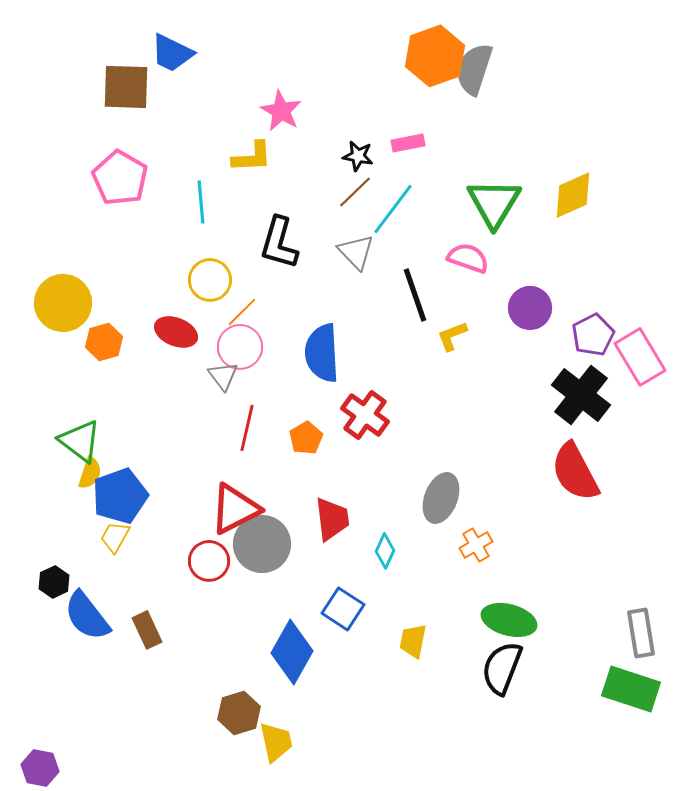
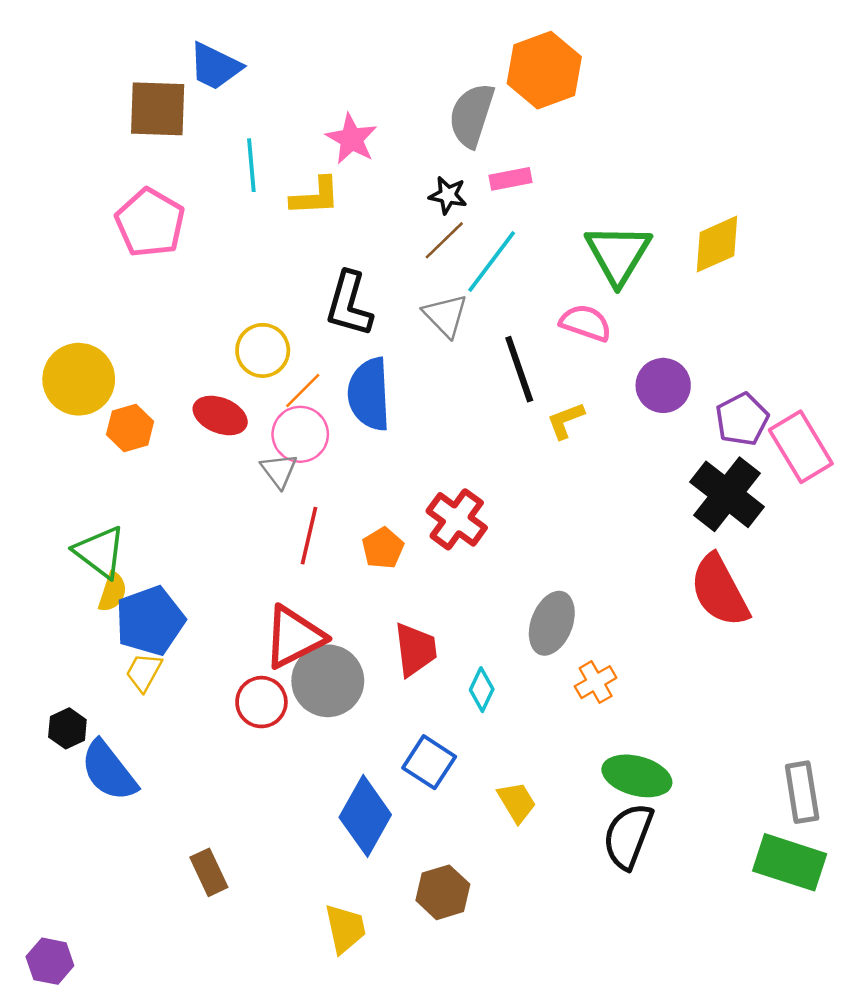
gray semicircle: (474, 69) -> (472, 115), moved
cyan line: (201, 202) -> (251, 165), moved
blue semicircle: (322, 353) -> (369, 394), moved
brown rectangle: (147, 630) -> (209, 872), moved
yellow trapezoid: (413, 641) -> (517, 802), turned 138
brown hexagon: (239, 713) -> (443, 892), moved

